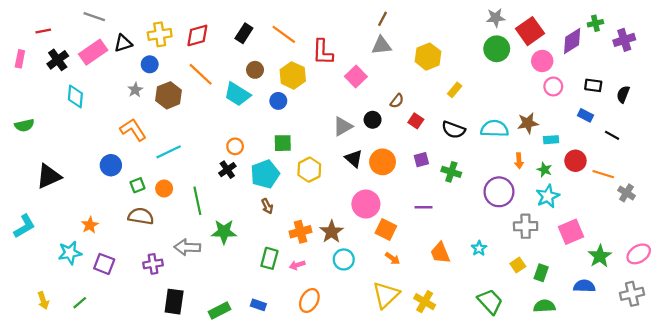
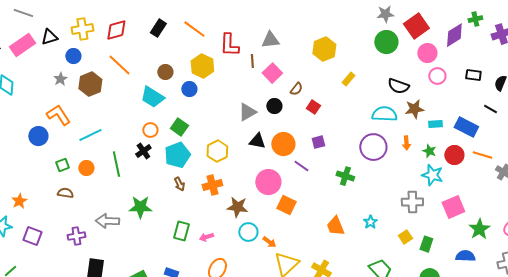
brown line: (383, 19) -> (252, 61), moved, turned -32
gray triangle: (381, 45) -> (270, 40), moved
brown circle: (255, 70) -> (165, 72), moved
pink square: (356, 77) -> (272, 73), moved
cyan trapezoid: (237, 94) -> (152, 97), moved
blue rectangle: (585, 115) -> (466, 127), moved, size x1.6
black semicircle: (453, 130) -> (398, 86), moved
black line: (612, 135) -> (490, 109), moved
green square: (283, 143) -> (179, 127), moved, turned 36
black triangle: (354, 159) -> (257, 141), turned -30
red circle: (575, 161) -> (454, 155), moved
blue circle: (111, 165) -> (38, 136), moved
green cross: (451, 172) -> (345, 176), moved
purple circle: (499, 192) -> (373, 147), moved
cyan star: (548, 196) -> (432, 175), turned -30
green line: (197, 201) -> (116, 164), moved
purple line: (424, 207) -> (301, 166), moved, turned 35
brown semicircle: (141, 216) -> (65, 193), size x0.7
orange cross: (300, 232) -> (212, 185), moved
brown star: (332, 232) -> (237, 207), turned -30
orange arrow: (393, 258) -> (269, 242), moved

